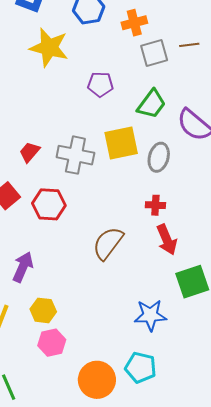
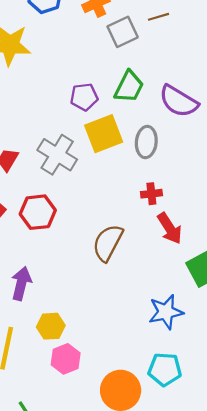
purple pentagon: (100, 84) -> (84, 97), moved
gray cross: (75, 155) -> (57, 155), turned 30

